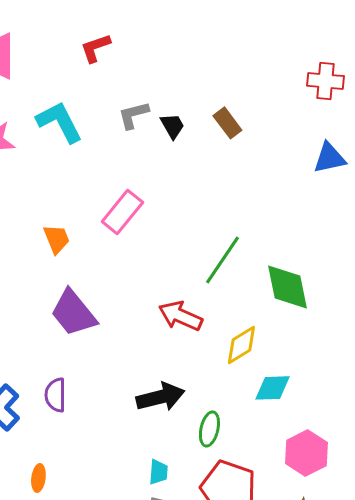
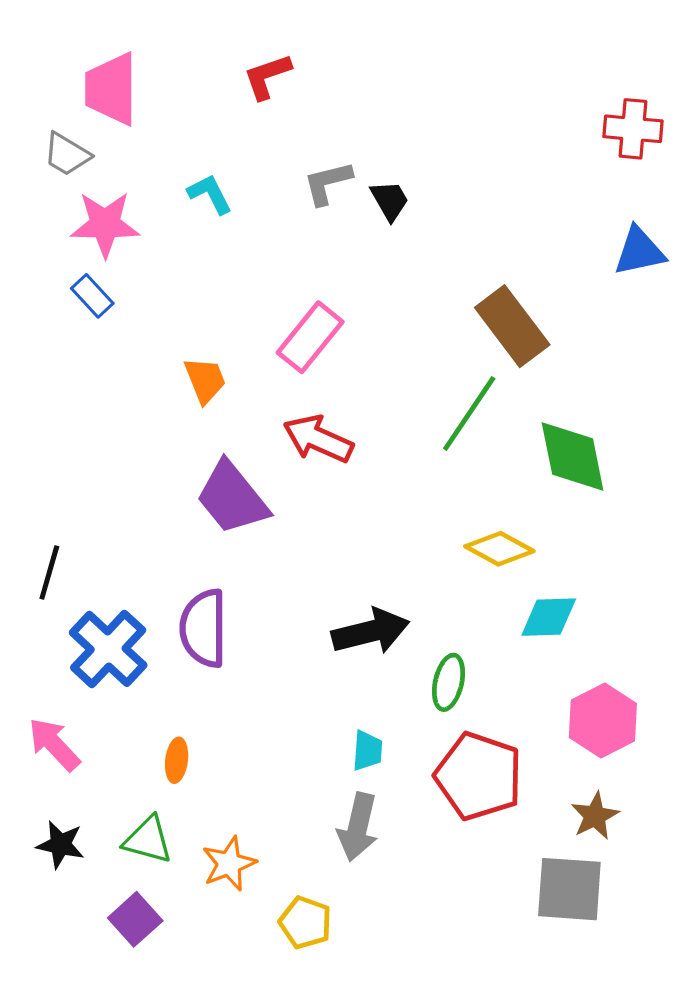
cyan L-shape: (59, 122) -> (210, 194), size x0.6
brown rectangle: (227, 123) -> (512, 326), moved, size x1.6
red arrow: (180, 316) -> (318, 439), moved
yellow diamond: (241, 345) -> (499, 549), turned 60
purple semicircle: (55, 395) -> (204, 628), size x1.4

